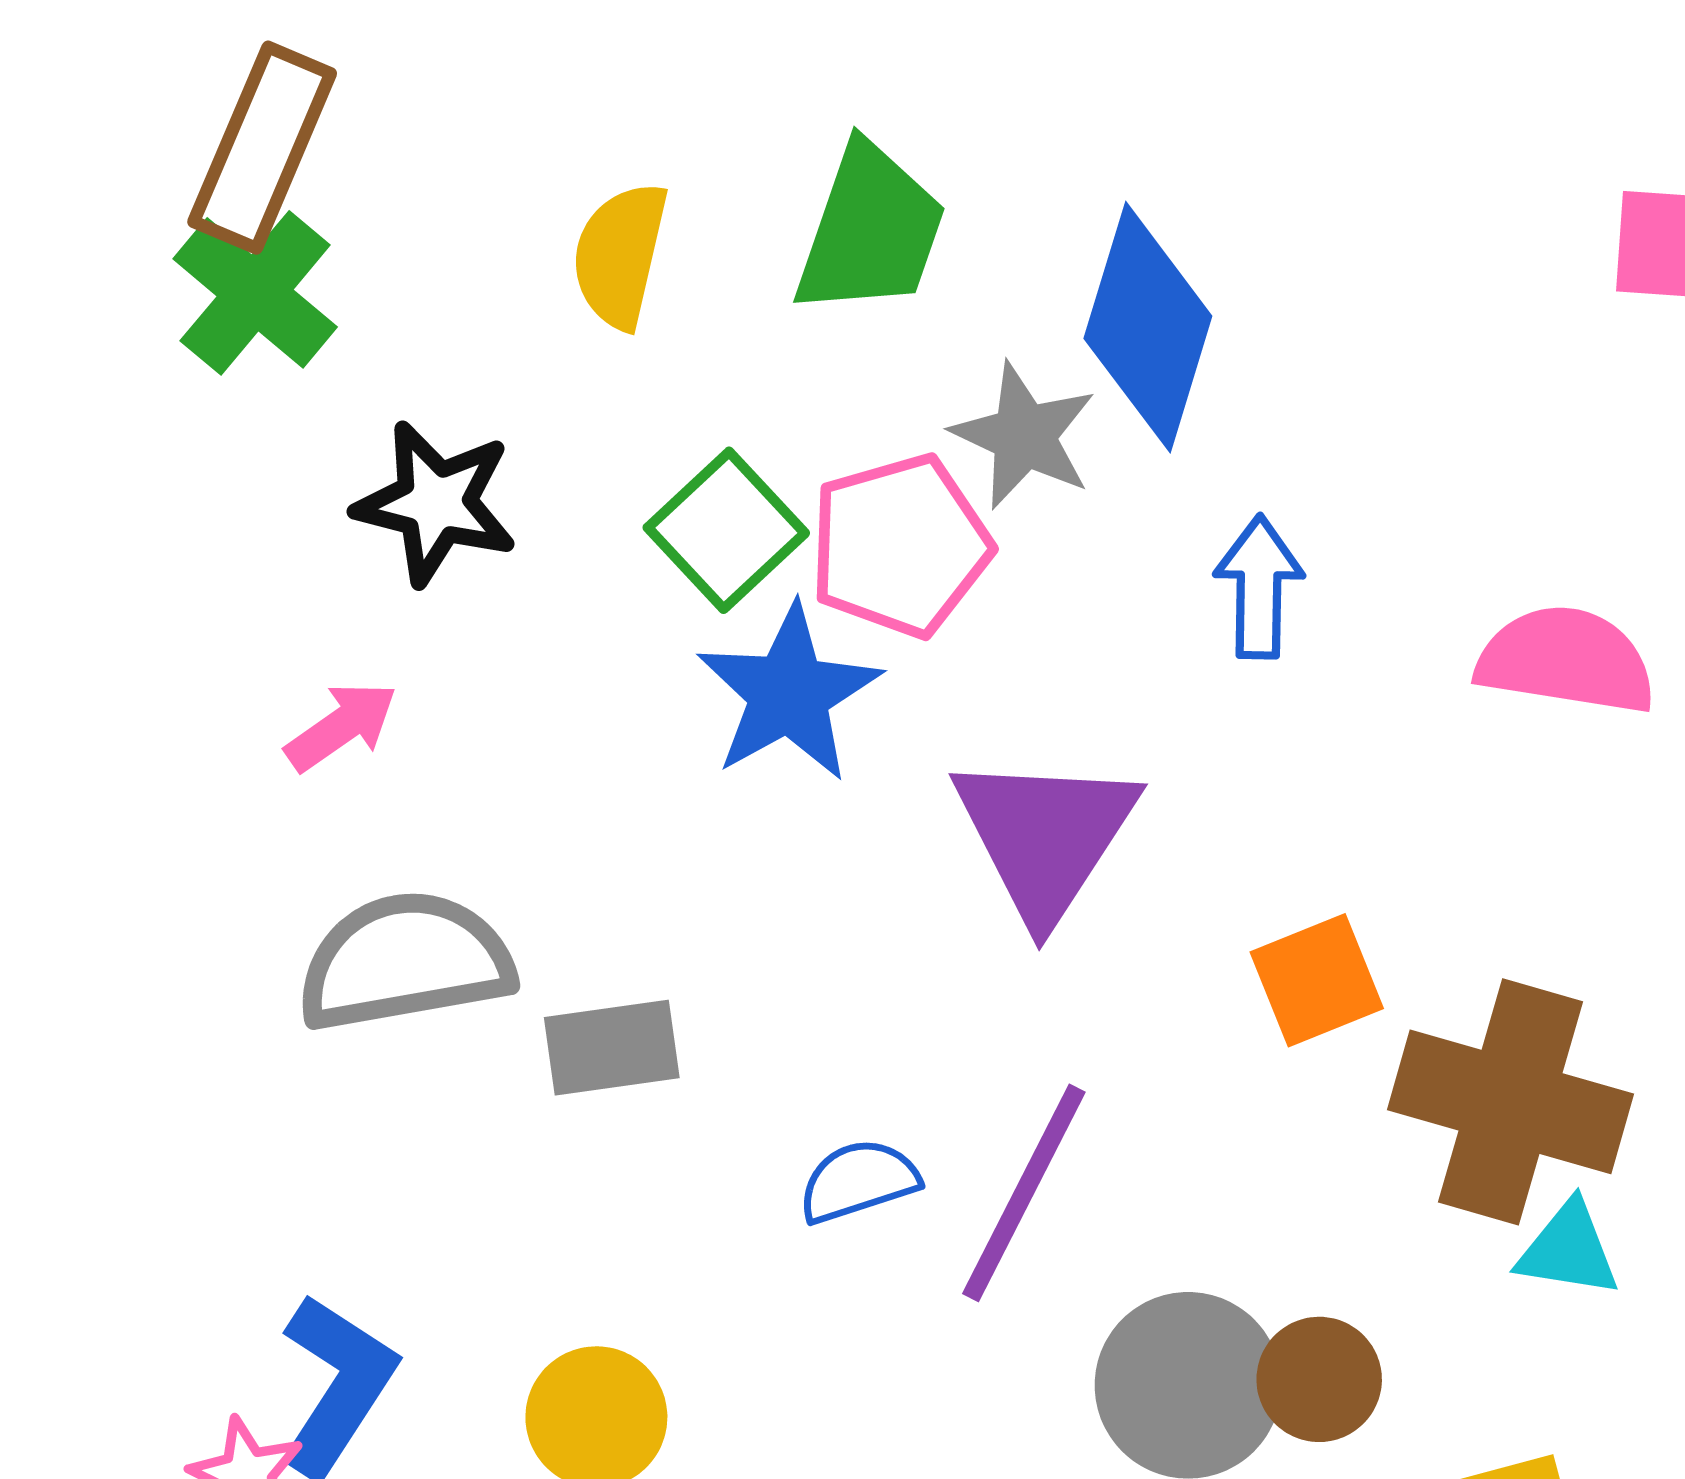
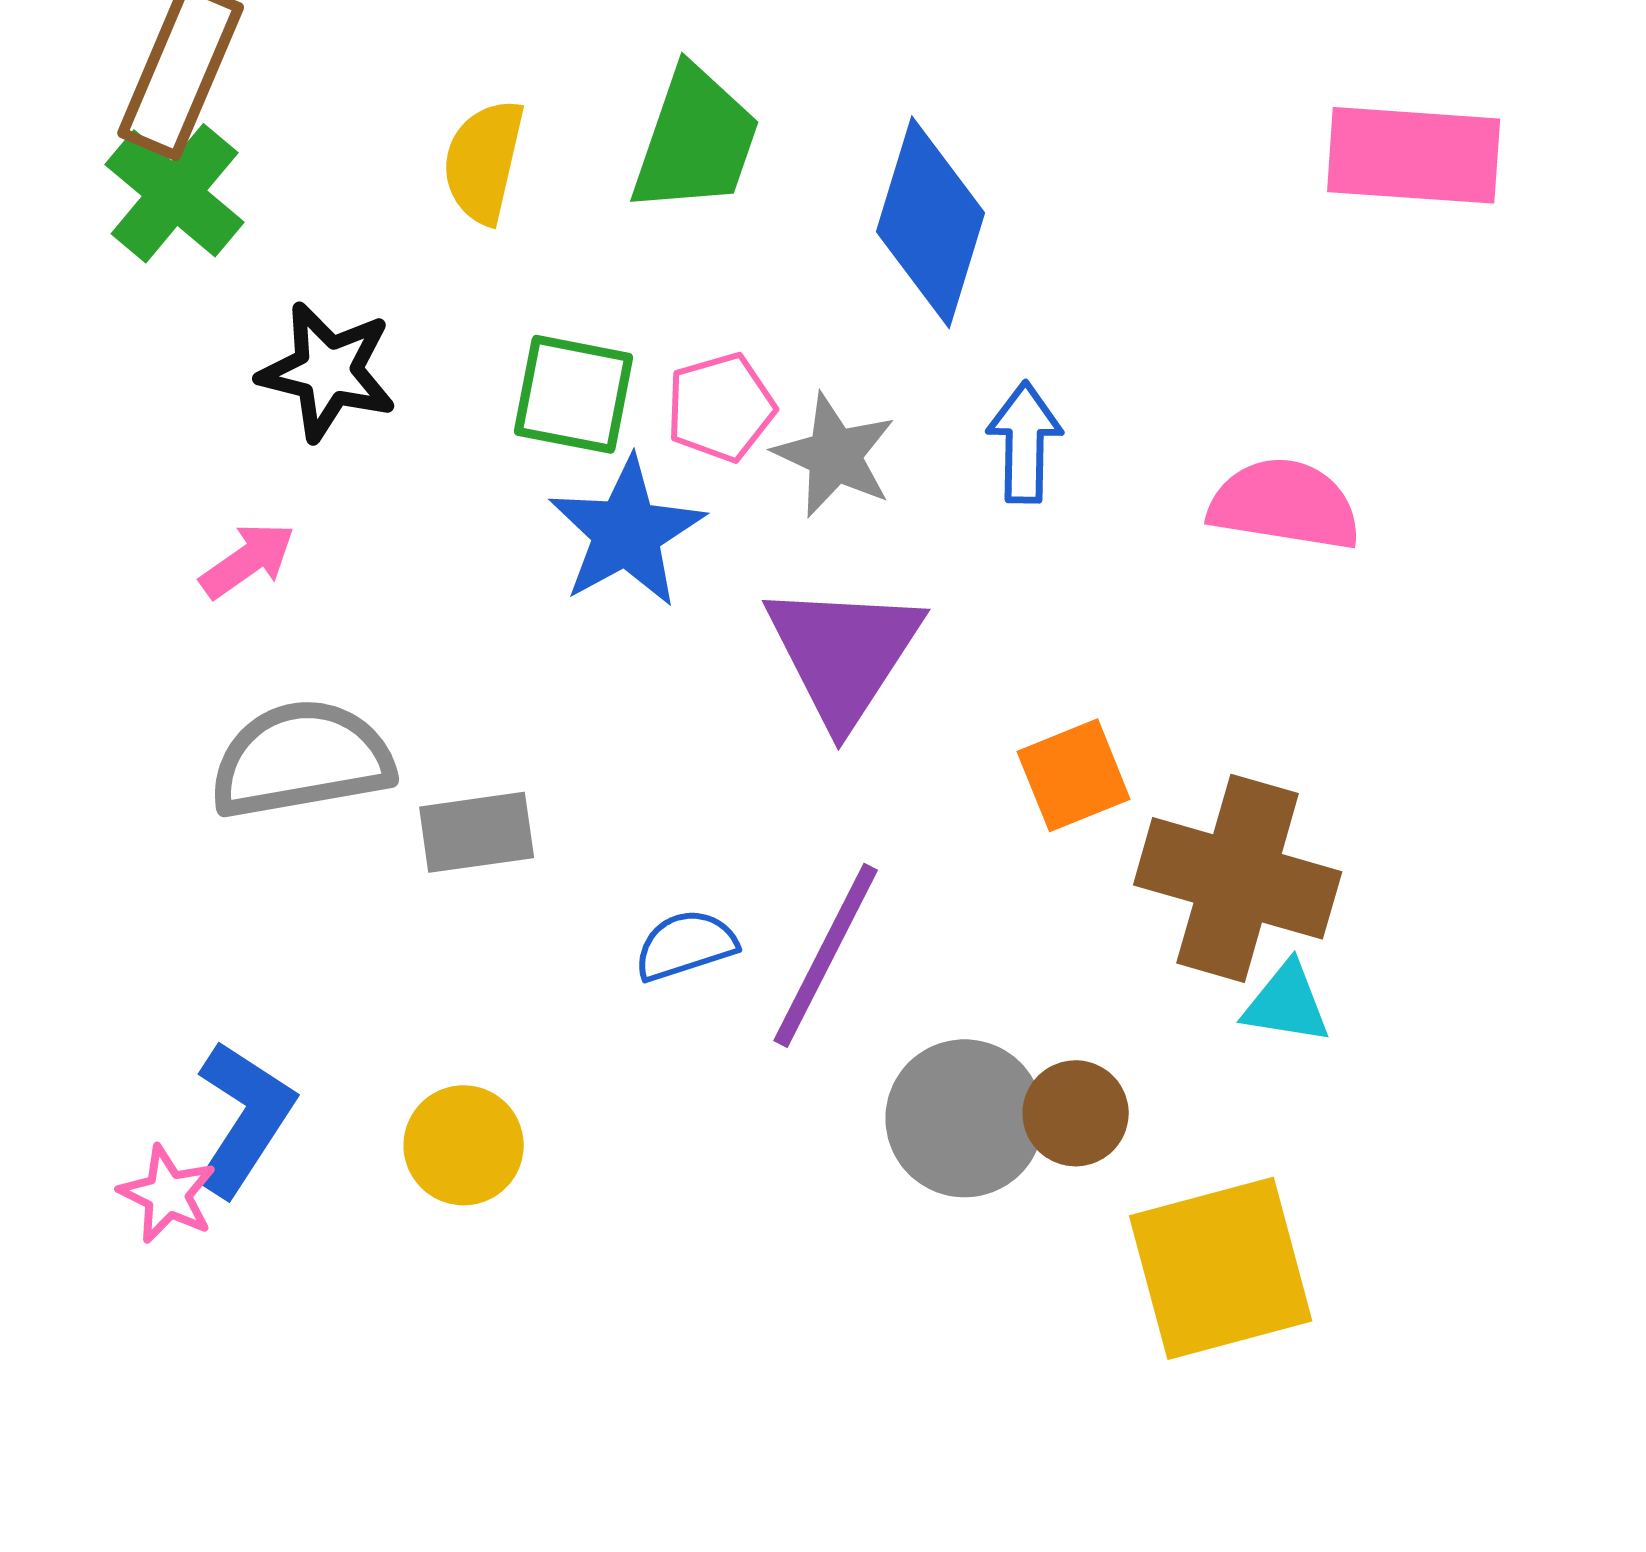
gray star: (1024, 436) -> (835, 455), moved
green square: (726, 530) -> (574, 394), turned -36
pink pentagon: (900, 546) -> (721, 407), size x0.7

